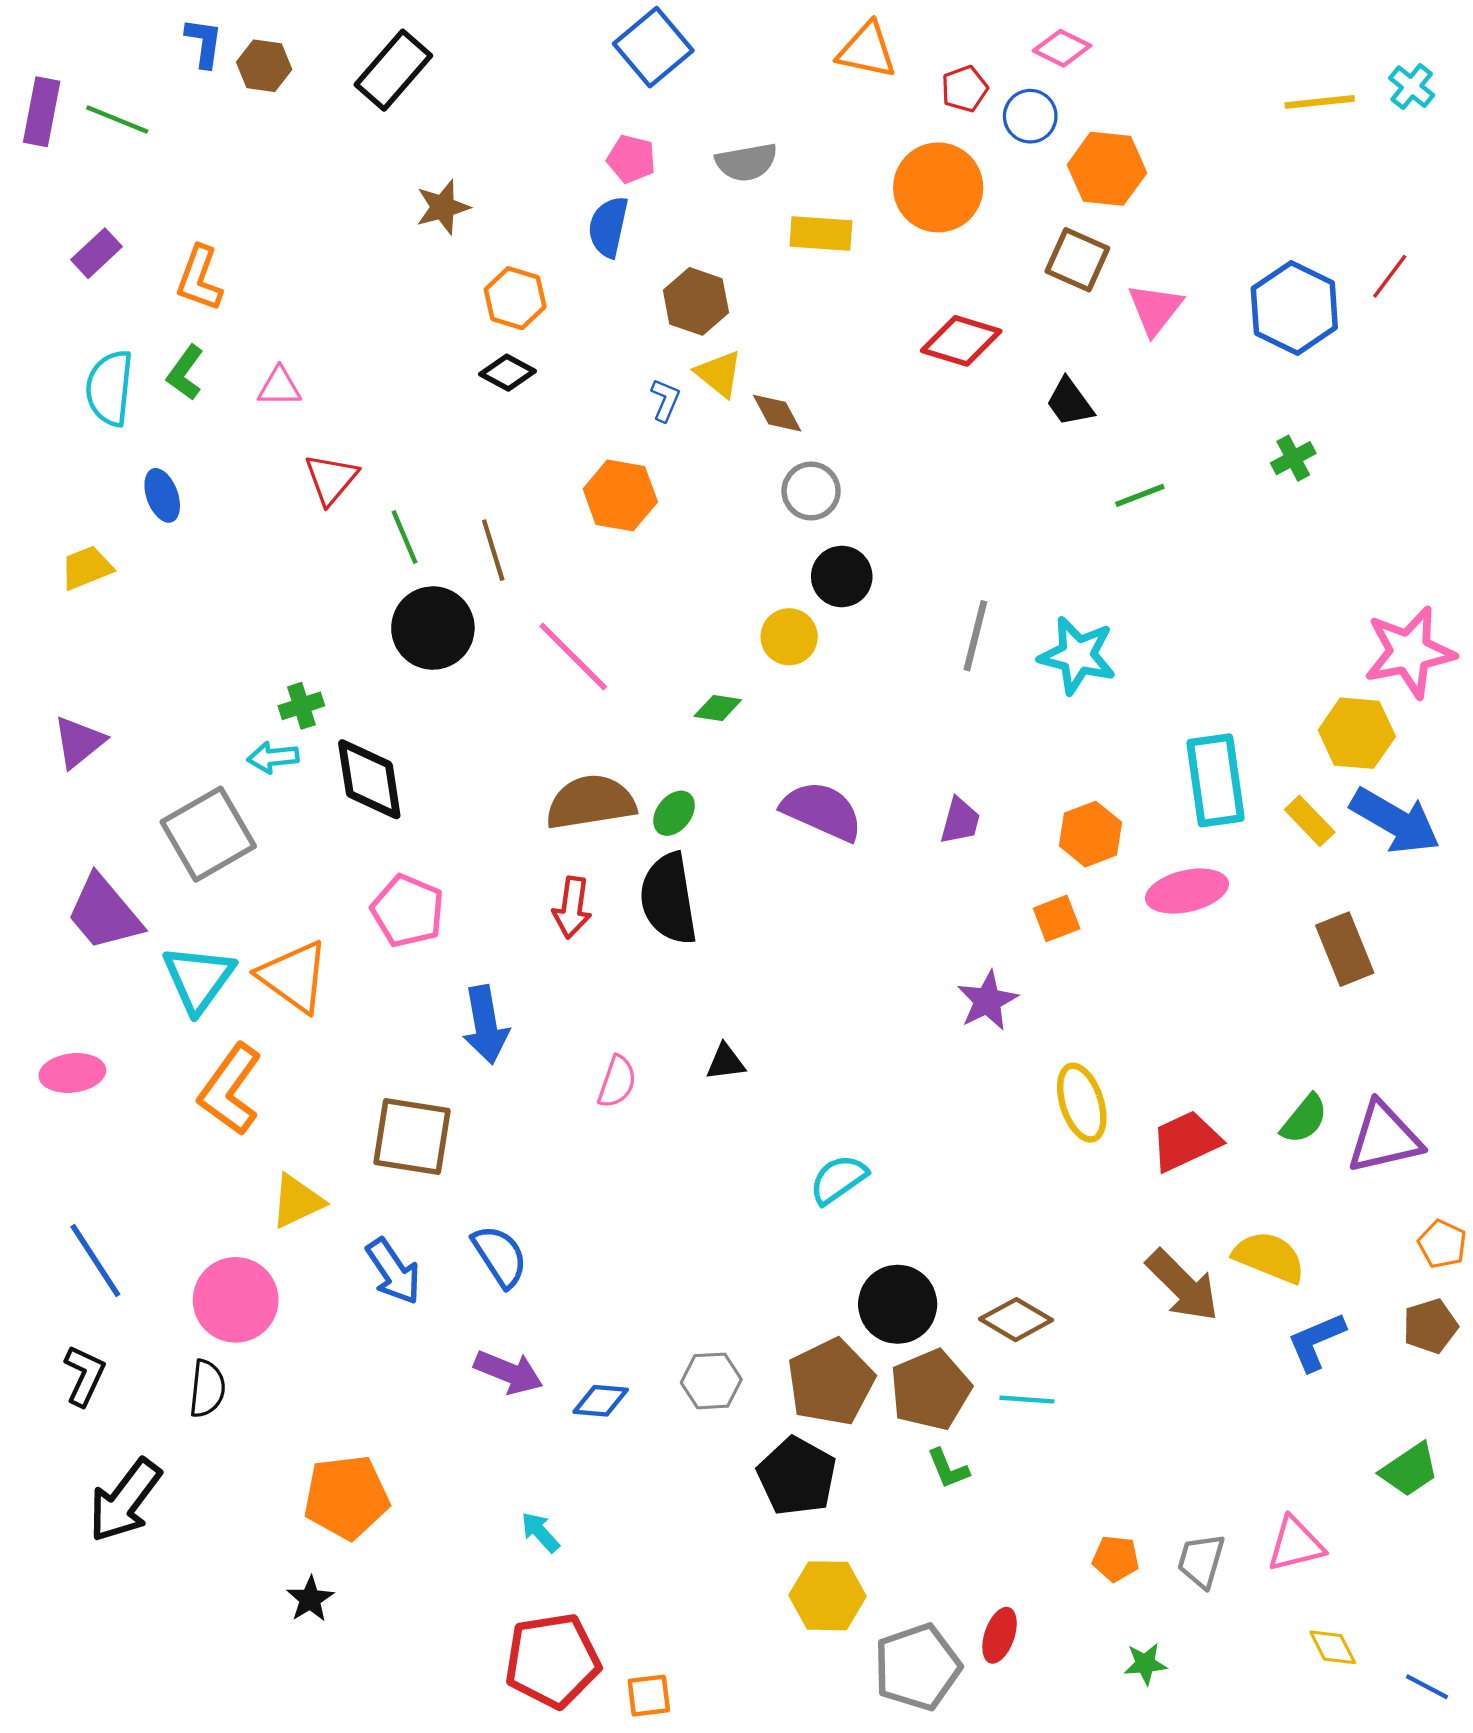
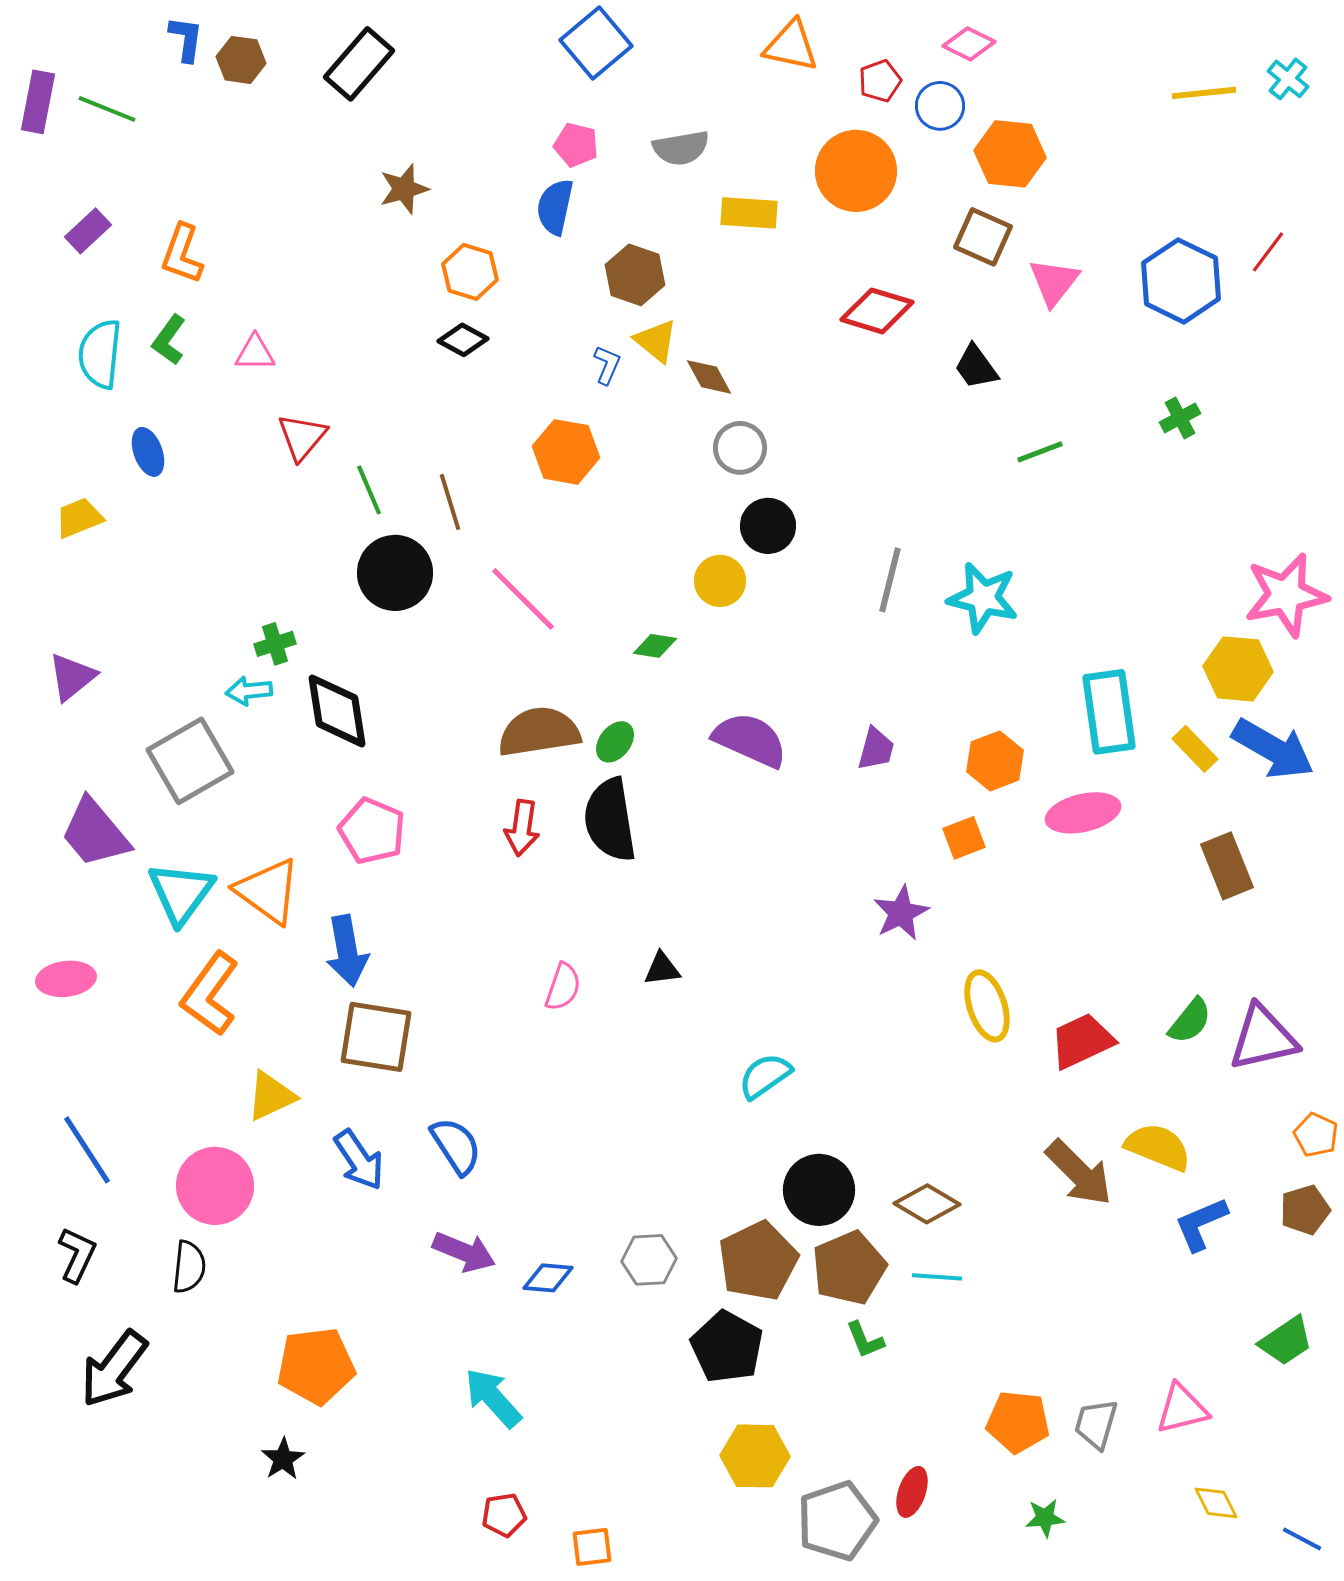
blue arrow: (486, 1025) -> (347, 951), moved
cyan arrow: (540, 1532) -> (493, 1398), size x1.6
orange pentagon: (1116, 1559) -> (1018, 1422), size x1.5
red pentagon: (552, 1660) -> (504, 1515), size x0.5

